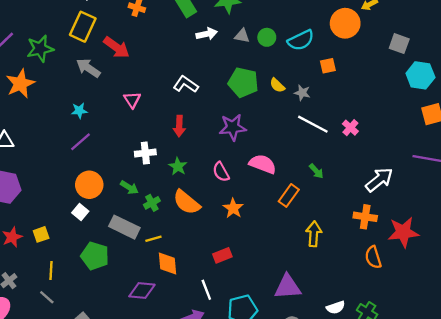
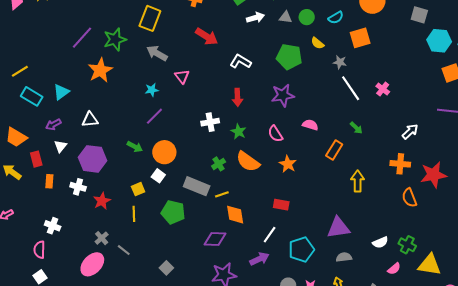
cyan semicircle: (301, 40) -> (336, 18), size x0.7
red arrow: (116, 47) -> (207, 36), moved
orange square: (328, 66) -> (360, 38), size x1.5
yellow semicircle: (277, 85) -> (317, 43), moved
pink triangle: (132, 100) -> (182, 76), moved
white line: (313, 124) -> (351, 88), turned 32
pink semicircle: (263, 164) -> (310, 125), size x0.7
white arrow: (379, 180) -> (410, 132), size x0.7
green arrow: (129, 187) -> (135, 147), moved
yellow square: (41, 234) -> (138, 189), moved
red rectangle: (222, 255) -> (281, 205), turned 35
yellow line: (51, 271) -> (134, 214), moved
white line: (206, 290) -> (270, 235), turned 60
gray line: (47, 297) -> (124, 250), moved

